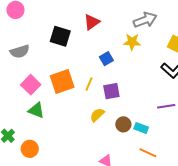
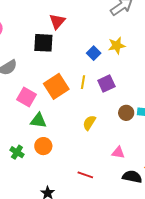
red triangle: (92, 22) -> (57, 21), moved
yellow star: (132, 42) -> (117, 45), moved
yellow semicircle: (97, 115) -> (89, 123), moved
orange circle: (30, 149) -> (43, 146), moved

